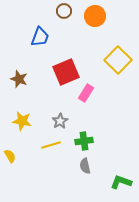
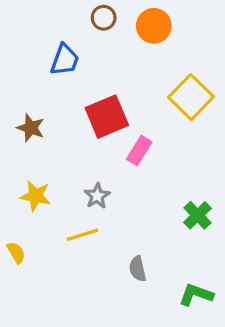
green cross: (84, 141) -> (198, 215), moved, turned -36

